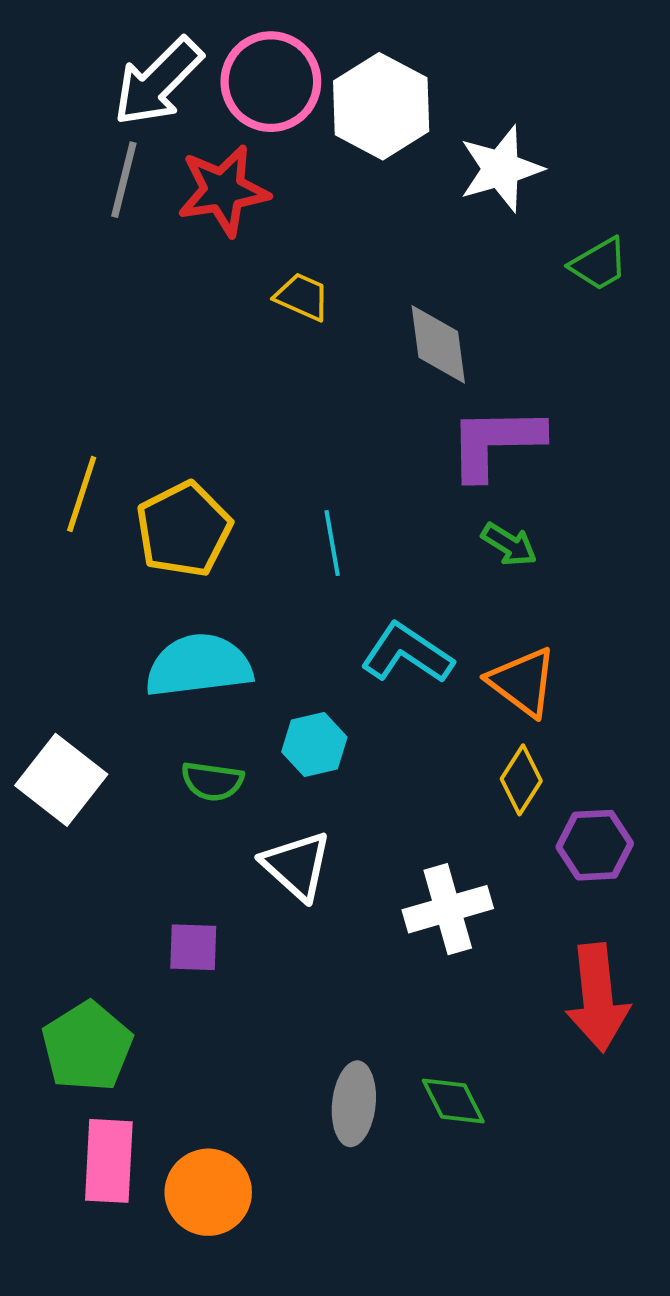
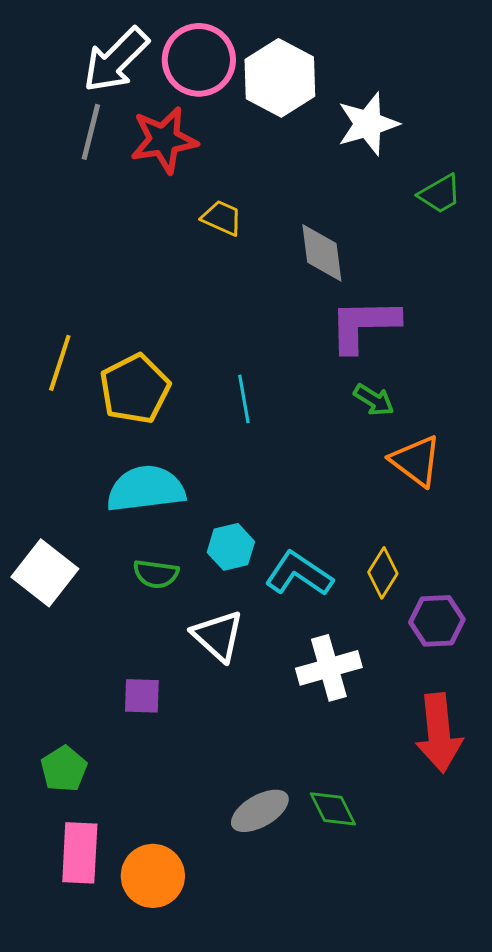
cyan L-shape: (407, 653) -> (299, 574), moved
orange triangle: (523, 682) -> (416, 461), moved
green pentagon: (87, 1047) -> (64, 769), size x0.7
gray ellipse: (354, 1104) -> (260, 811), turned 54

